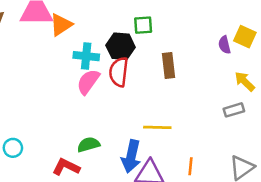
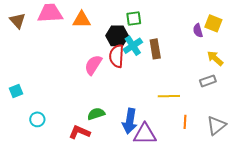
orange triangle: (61, 25) -> (82, 20), moved, turned 36
cyan cross: (86, 56) -> (133, 46), moved, turned -36
yellow line: (157, 127) -> (169, 96), moved
orange line: (190, 166) -> (185, 122), moved

